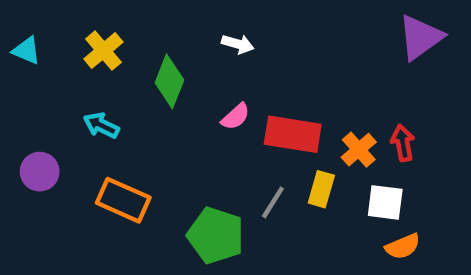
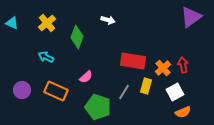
pink semicircle: (236, 117) -> (86, 77), moved
purple circle: (40, 172) -> (22, 90), moved
white square: (385, 202) -> (175, 92), turned -36

